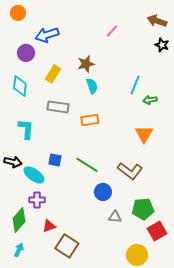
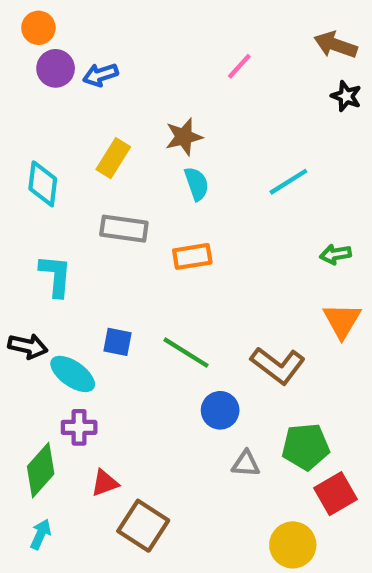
blue arrow: (47, 35) -> (100, 75), size x0.7
purple circle: (26, 53) -> (56, 68), moved
cyan line: (135, 85) -> (288, 182), turned 36
green arrow: (150, 100) -> (336, 254), moved
orange triangle: (144, 134) -> (342, 321), moved

